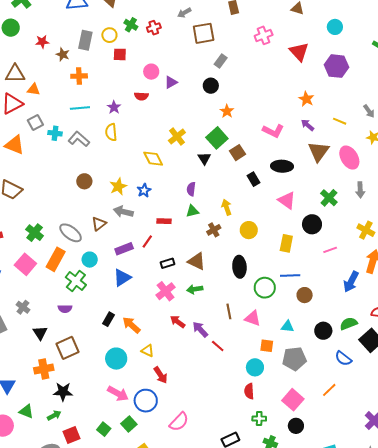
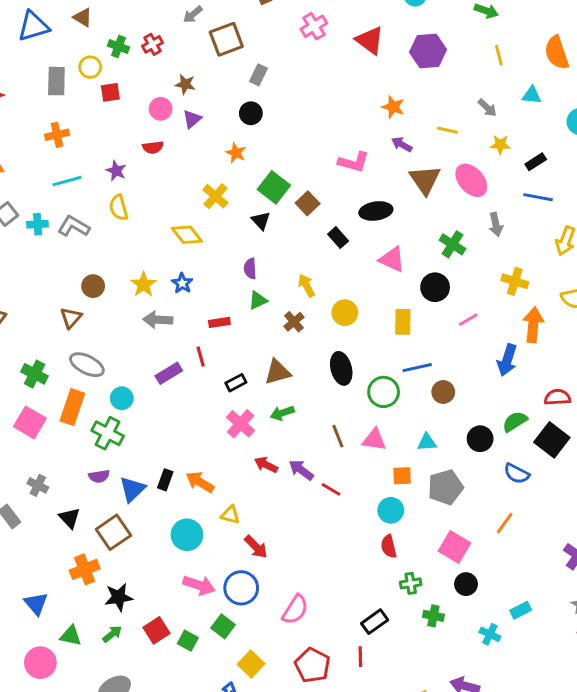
brown star: (63, 54) -> (185, 84), moved
orange star: (227, 111) -> (236, 153), moved
brown triangle: (99, 224) -> (71, 318), moved
red line: (147, 242) -> (201, 357), turned -40
brown triangle: (197, 261) -> (278, 372), turned -30
blue triangle: (122, 278) -> (132, 489), moved
red square: (71, 435) -> (156, 630), moved

